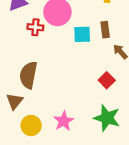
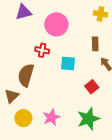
red cross: (35, 27) -> (42, 50), moved
cyan square: (82, 34) -> (68, 64), moved
green star: (107, 118) -> (88, 119), turned 30

